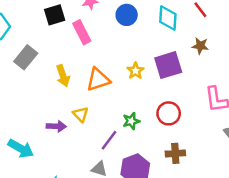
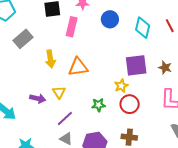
pink rectangle: (82, 32) -> (72, 27), turned 30
brown star: (200, 46) -> (165, 68), moved
yellow star: (135, 71) -> (121, 86), moved
purple line: (109, 140) -> (65, 119), moved

